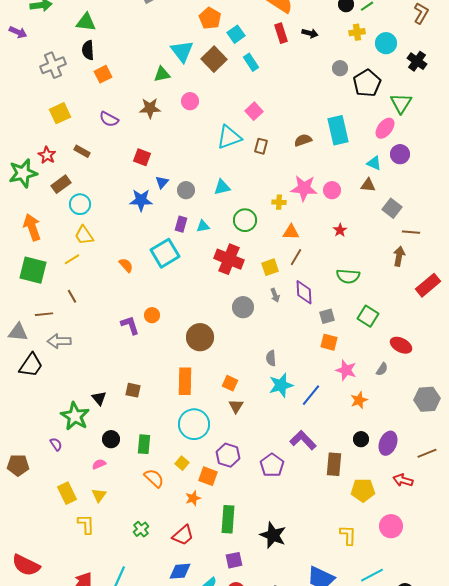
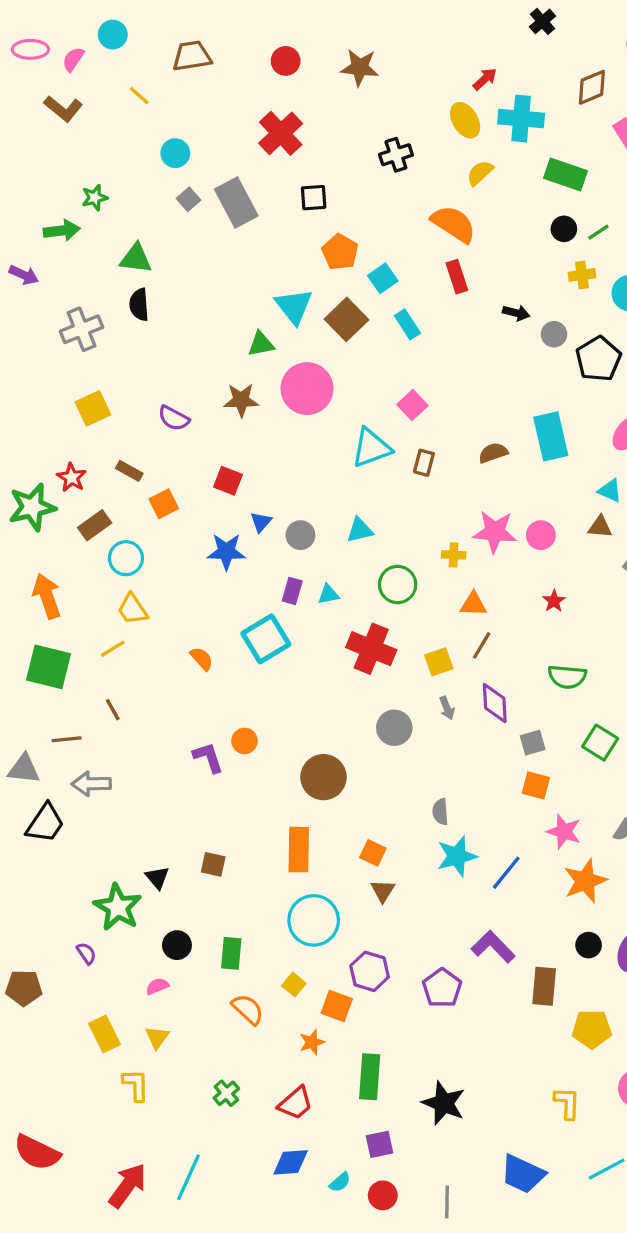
black arrow: (310, 33) -> (516, 313), moved
orange square: (103, 74) -> (164, 504), moved
pink circle: (190, 101) -> (307, 389), size x1.8
orange star: (359, 400) -> (585, 881), size x1.5

